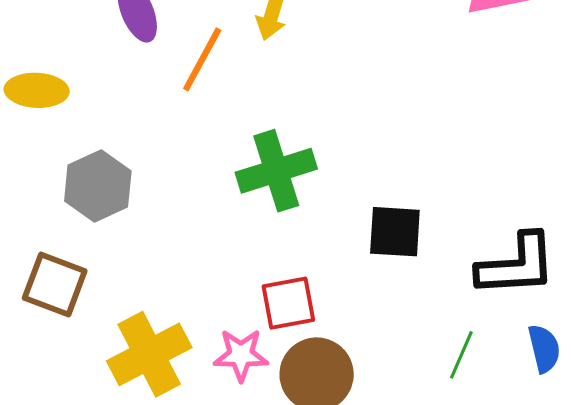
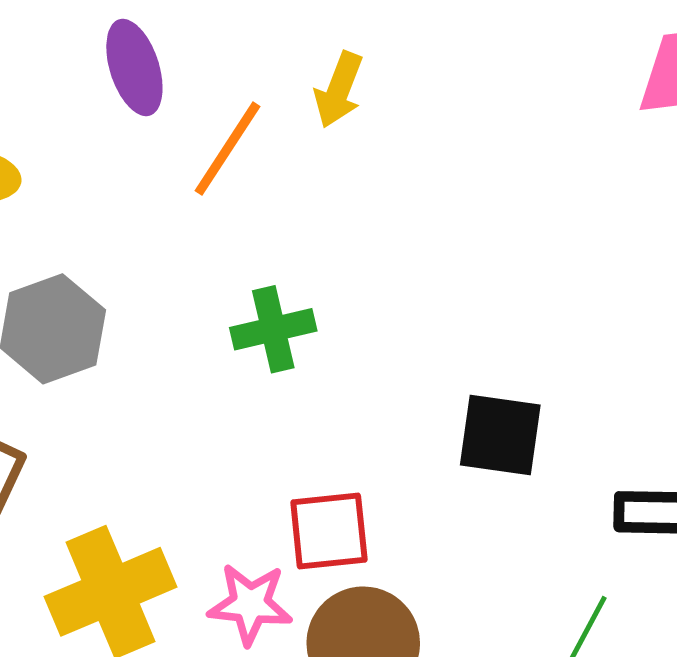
green cross: (276, 171) -> (273, 329), moved, size x0.7

